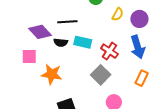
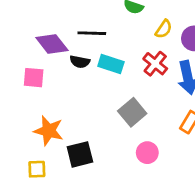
red cross: (109, 51) -> (155, 64), moved
orange star: (52, 74) -> (49, 131), moved

